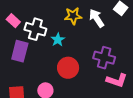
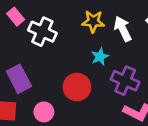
cyan star: (58, 40) -> (100, 57), moved
purple rectangle: (20, 51) -> (19, 79), moved, turned -50

